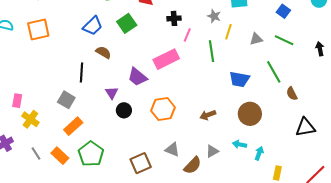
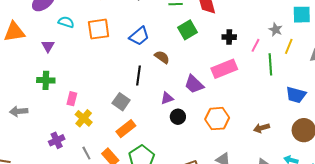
black cross: (174, 18) -> (229, 37), moved
blue trapezoid: (93, 26) -> (139, 36), moved
pink line: (187, 35) -> (255, 45), moved
purple triangle: (112, 93) -> (167, 98), turned 40

